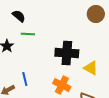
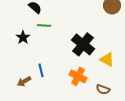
black cross: (67, 53) -> (83, 44), turned 35

